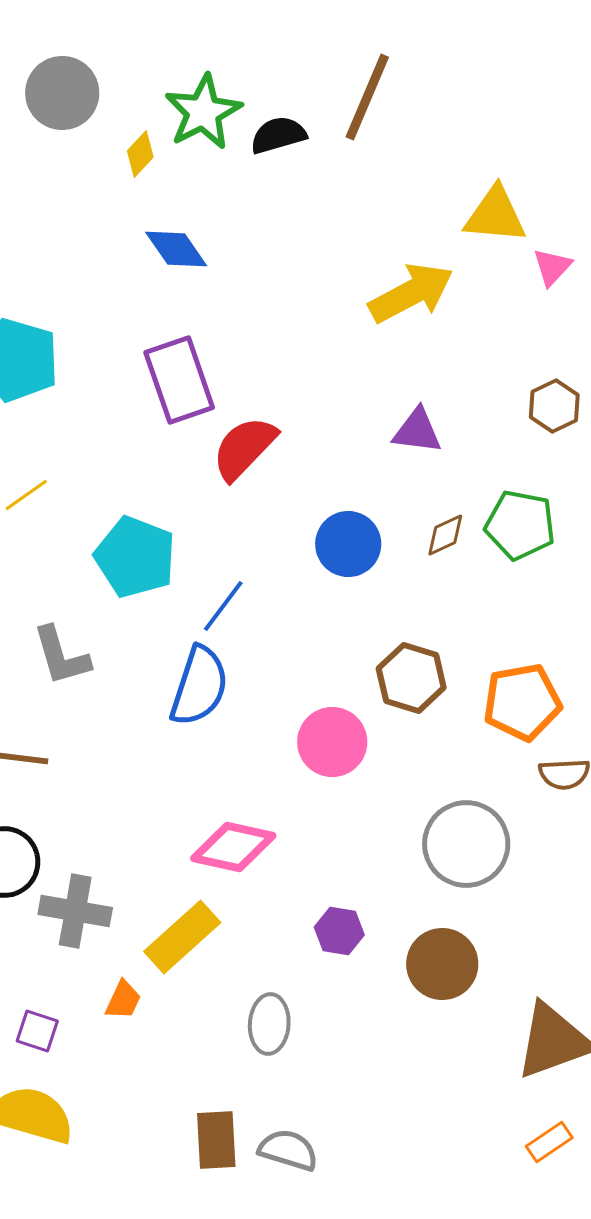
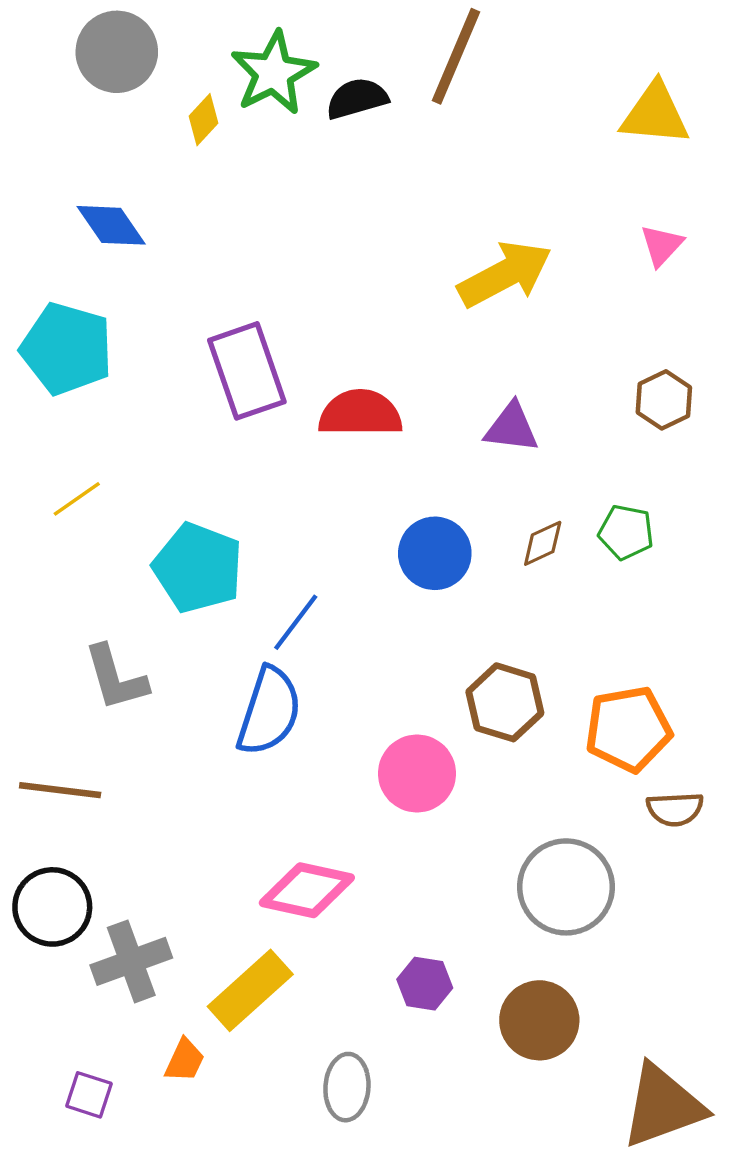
yellow triangle: (495, 215) -> (655, 114), moved
blue diamond: (176, 249) -> (111, 225), moved
red semicircle: (244, 448) -> (360, 413), moved, turned 46
green pentagon: (520, 525) -> (626, 532), size x0.7
gray cross: (75, 911) -> (131, 961), turned -30

